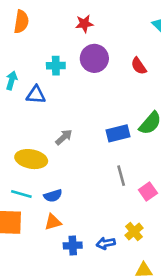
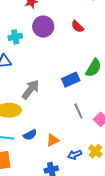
gray arrow: (64, 137) -> (31, 89), size x1.5
orange triangle: (53, 222) -> (53, 140), moved
blue arrow: (106, 243) -> (75, 155), moved

